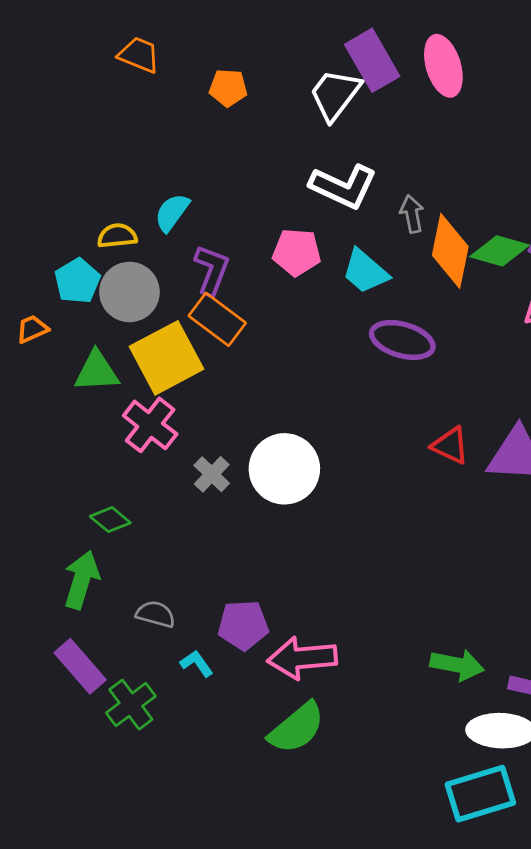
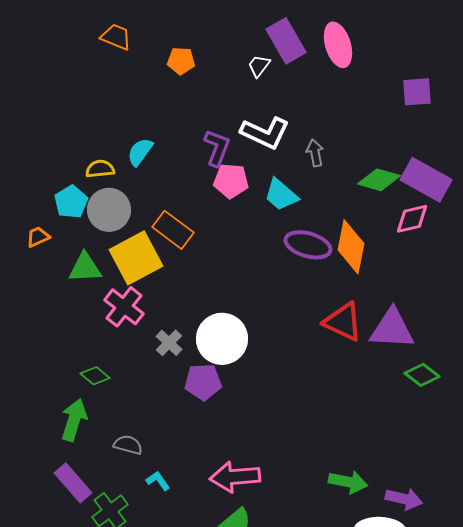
white trapezoid: (335, 95) -> (259, 66), size x0.6
orange diamond: (450, 251) -> (351, 247), moved
purple L-shape: (212, 270) -> (217, 148), moved
red triangle: (450, 446) -> (343, 322), size x1.4
purple pentagon: (243, 625) -> (203, 382), moved

